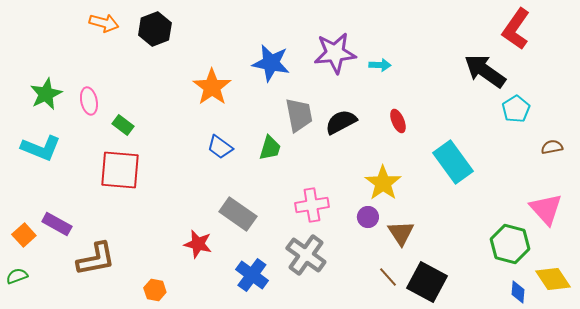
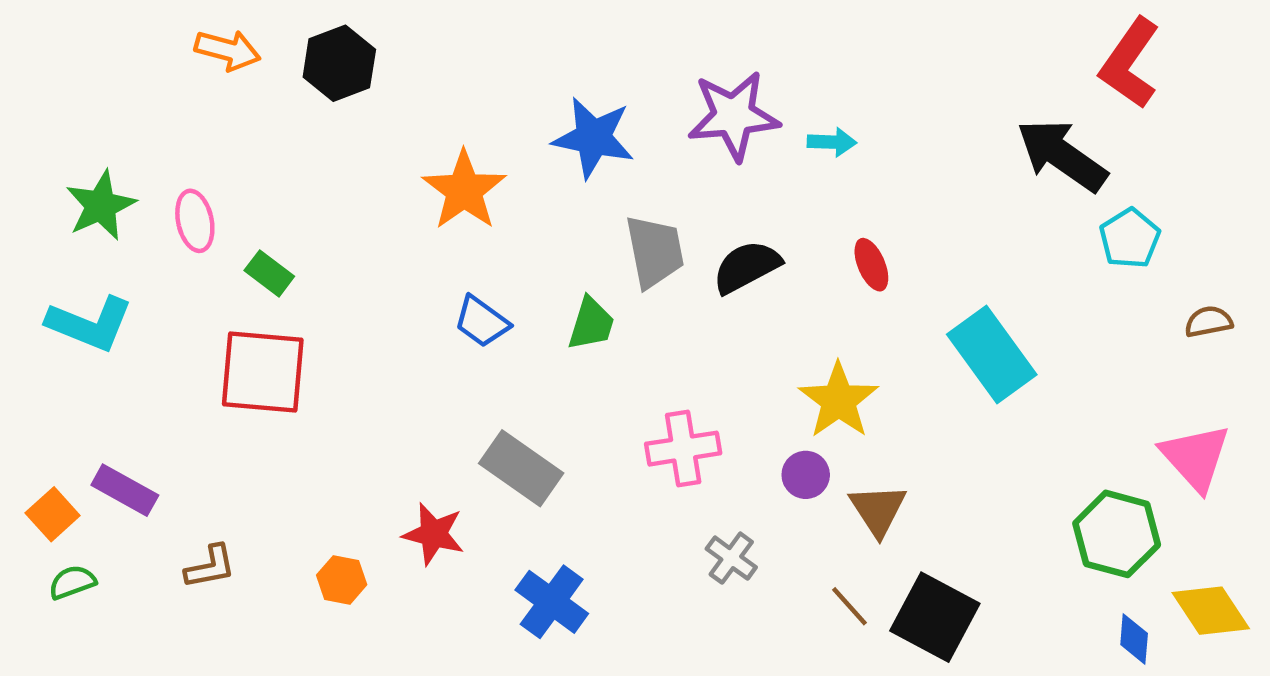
gray cross: (306, 255) -> (731, 558), moved, size x0.6
brown L-shape: (96, 259) -> (210, 567), size x0.6
green semicircle: (17, 276) -> (72, 582), moved
orange hexagon: (155, 290) -> (342, 580), moved

